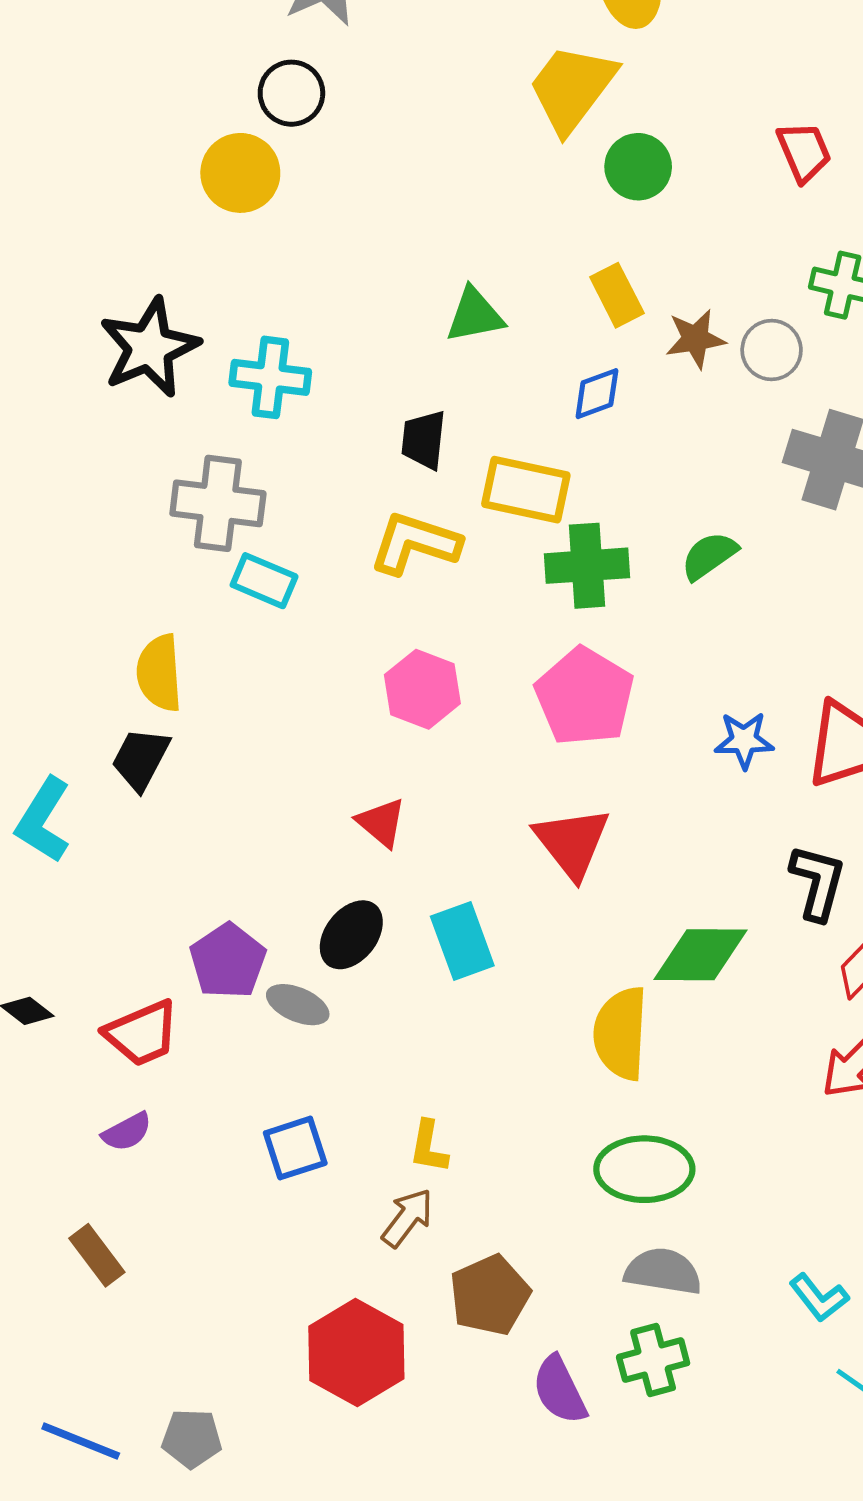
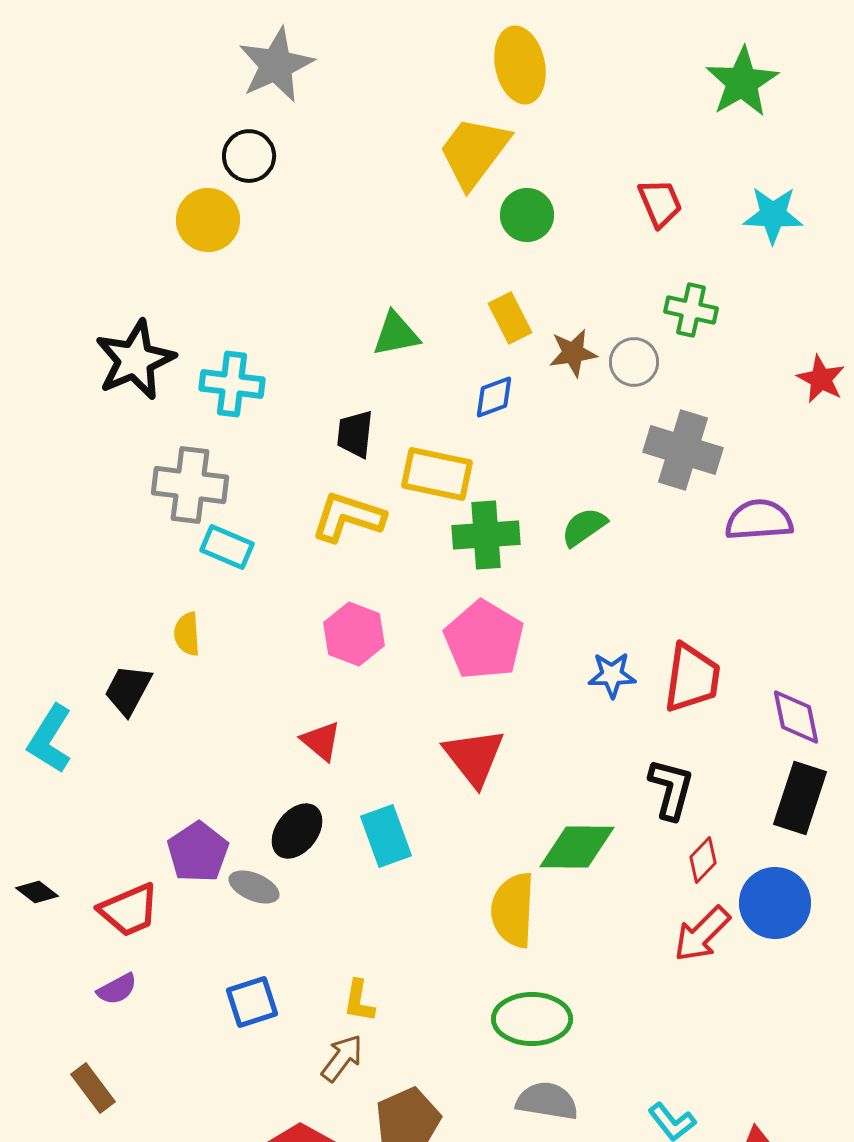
yellow semicircle: (159, 673) -> (187, 634), moved, size x0.7

